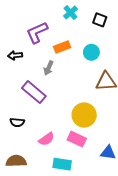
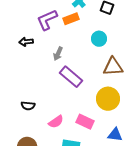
orange rectangle: (62, 47) -> (71, 19), moved
purple rectangle: (34, 92) -> (71, 77), moved
yellow circle: (84, 115) -> (108, 99), moved

